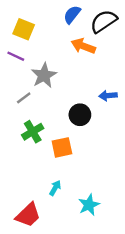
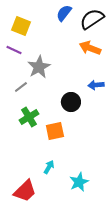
orange arrow: (83, 46) -> (90, 48), moved

